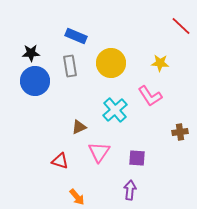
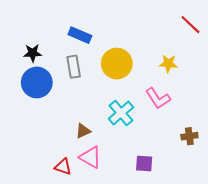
pink triangle: (99, 152) -> (90, 157), moved, turned -35

